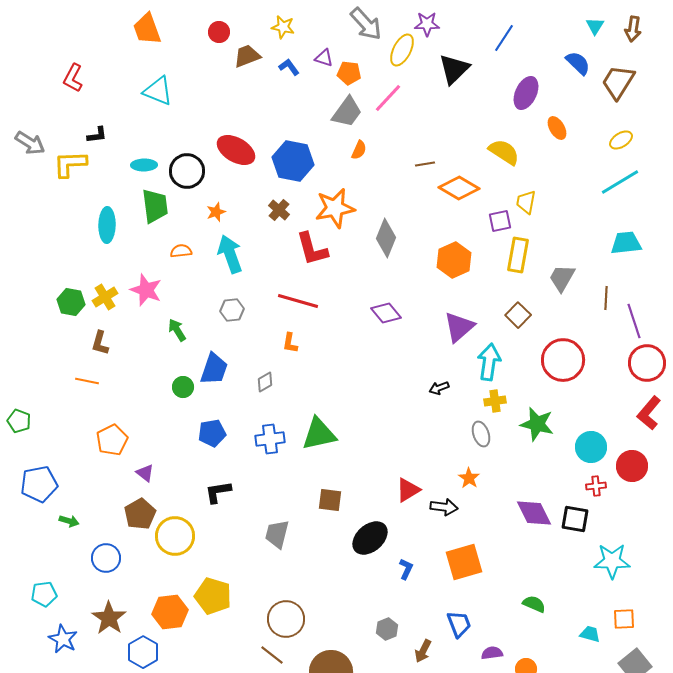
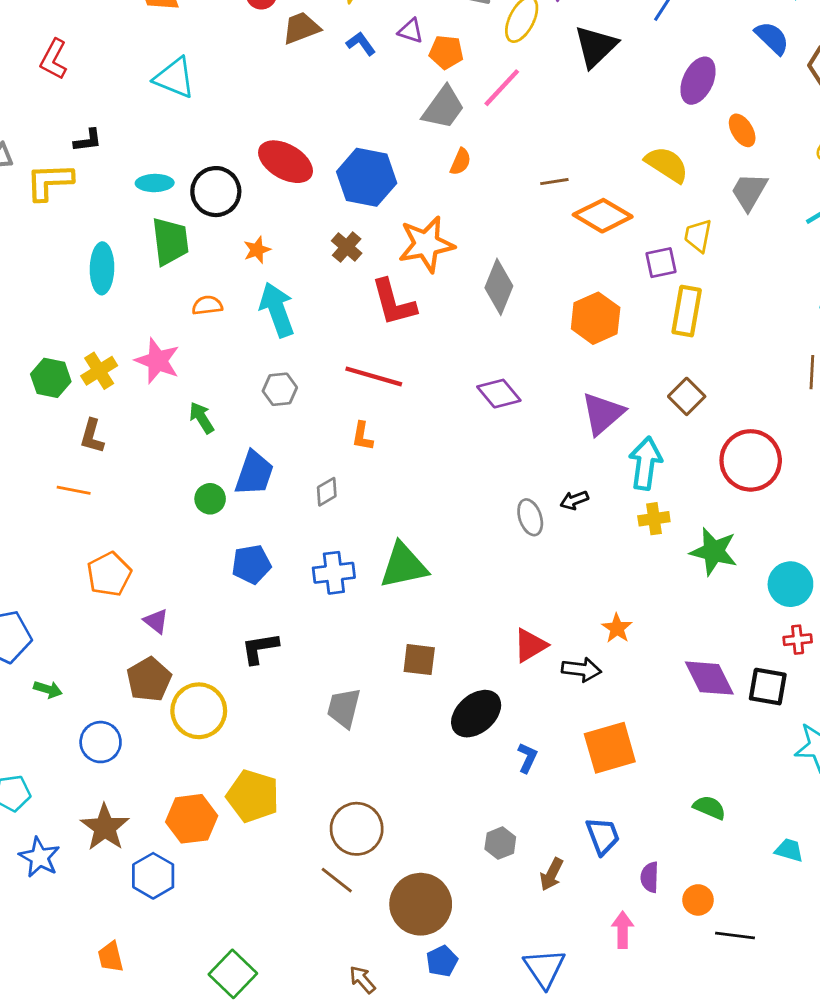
gray trapezoid: (562, 278) -> (749, 192), moved
gray ellipse: (481, 434) -> (530, 517), moved
purple semicircle: (492, 653) -> (650, 877), turned -80

